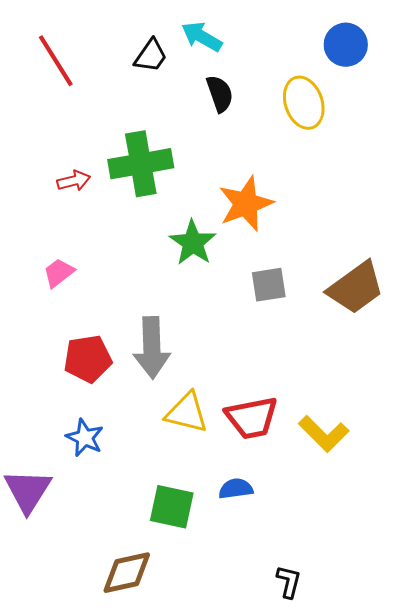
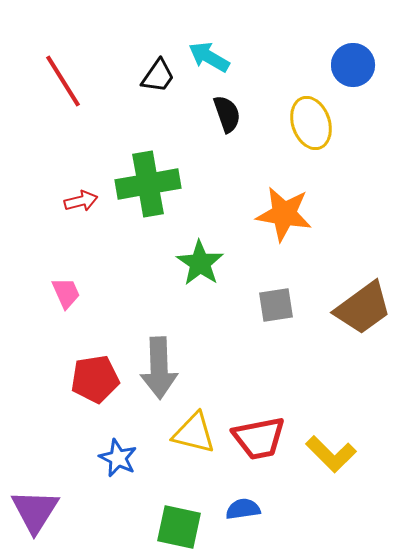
orange star: (246, 204) -> (284, 214), moved, turned 30
pink trapezoid: (59, 273) -> (66, 293), turned 104
blue star: (85, 438) -> (118, 458), moved

